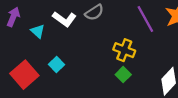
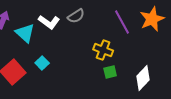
cyan triangle: (38, 31) -> (25, 33), size x1.5
green square: (123, 75) -> (110, 72), moved, turned 32

